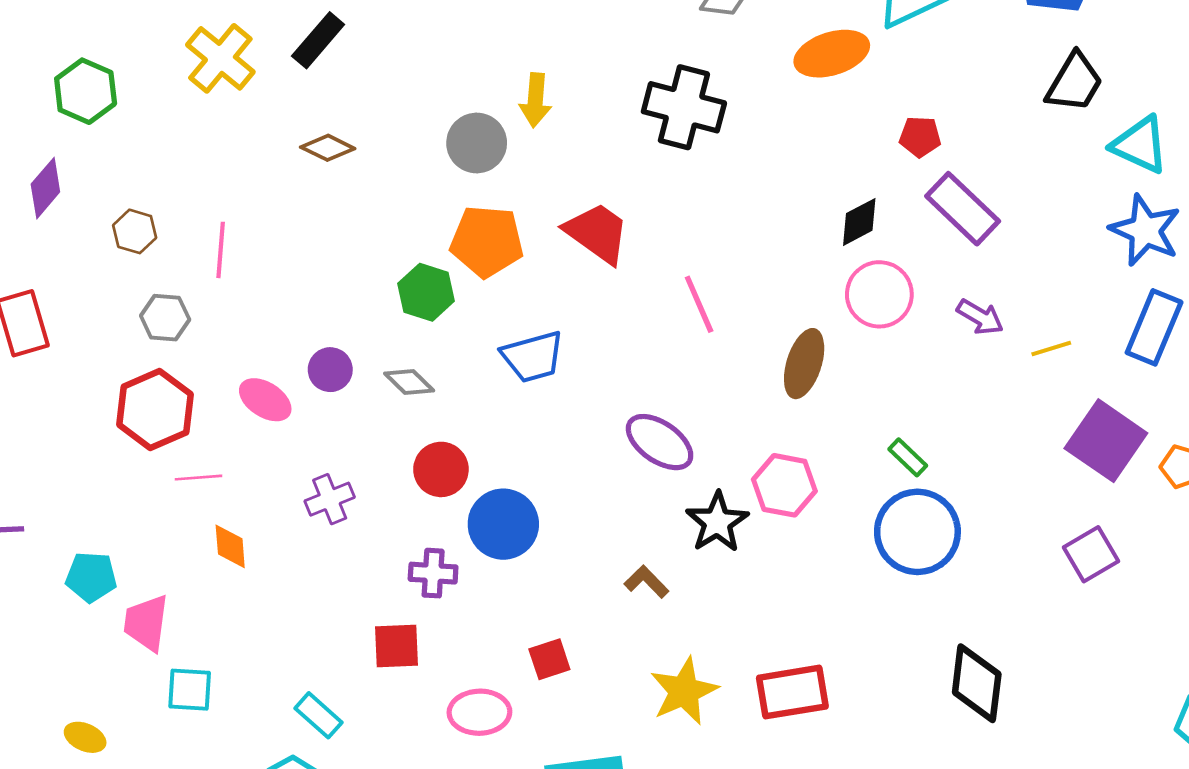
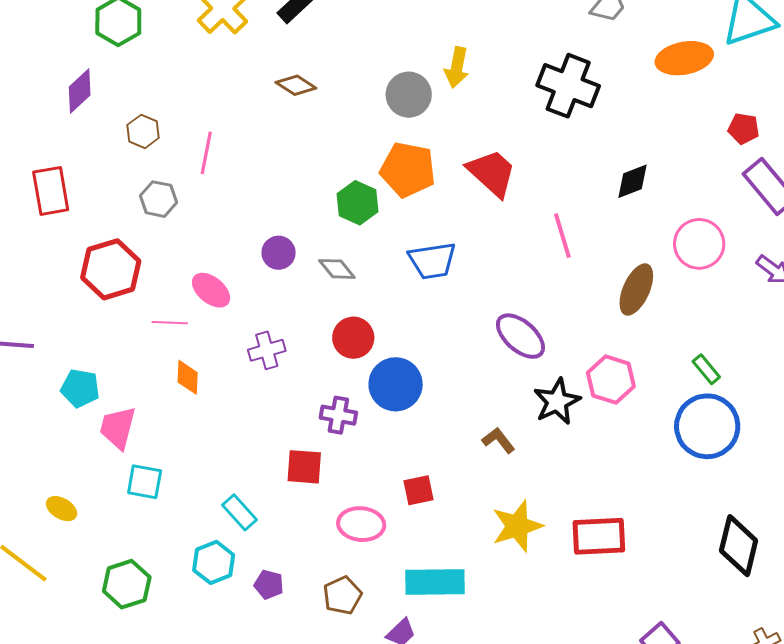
black diamond: (859, 222) -> (633, 181), moved
pink ellipse: (265, 400) -> (211, 290), moved
red hexagon: (155, 410) -> (111, 269), moved

